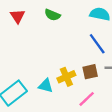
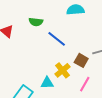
blue line: (97, 44) -> (57, 39), moved
brown square: (90, 72) -> (81, 60), turned -32

